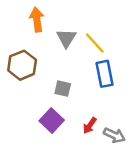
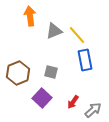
gray triangle: (66, 38) -> (54, 31), turned 36
brown hexagon: (22, 65) -> (18, 73), moved
gray arrow: (114, 135) -> (93, 110), turned -66

